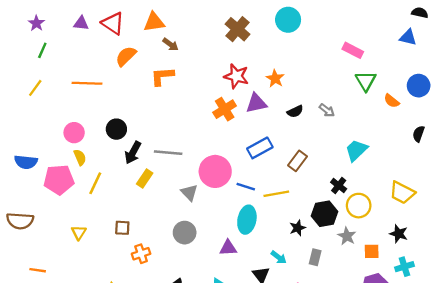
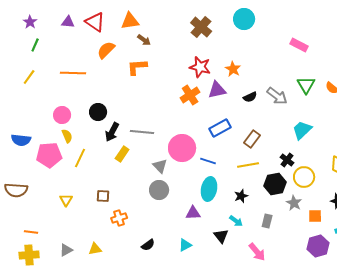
green triangle: (366, 81) -> (306, 85), moved
gray arrow: (327, 110) -> (277, 96), size x1.5
yellow line: (276, 194) -> (248, 165), moved
black star: (297, 228) -> (241, 196), moved
gray circle: (185, 233) -> (159, 190), moved

